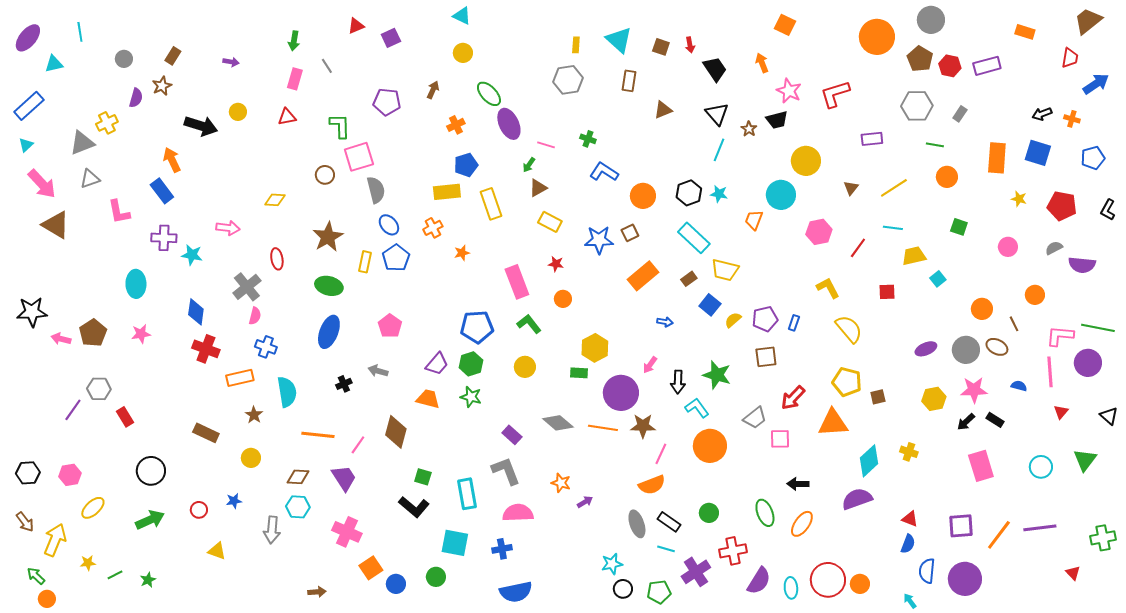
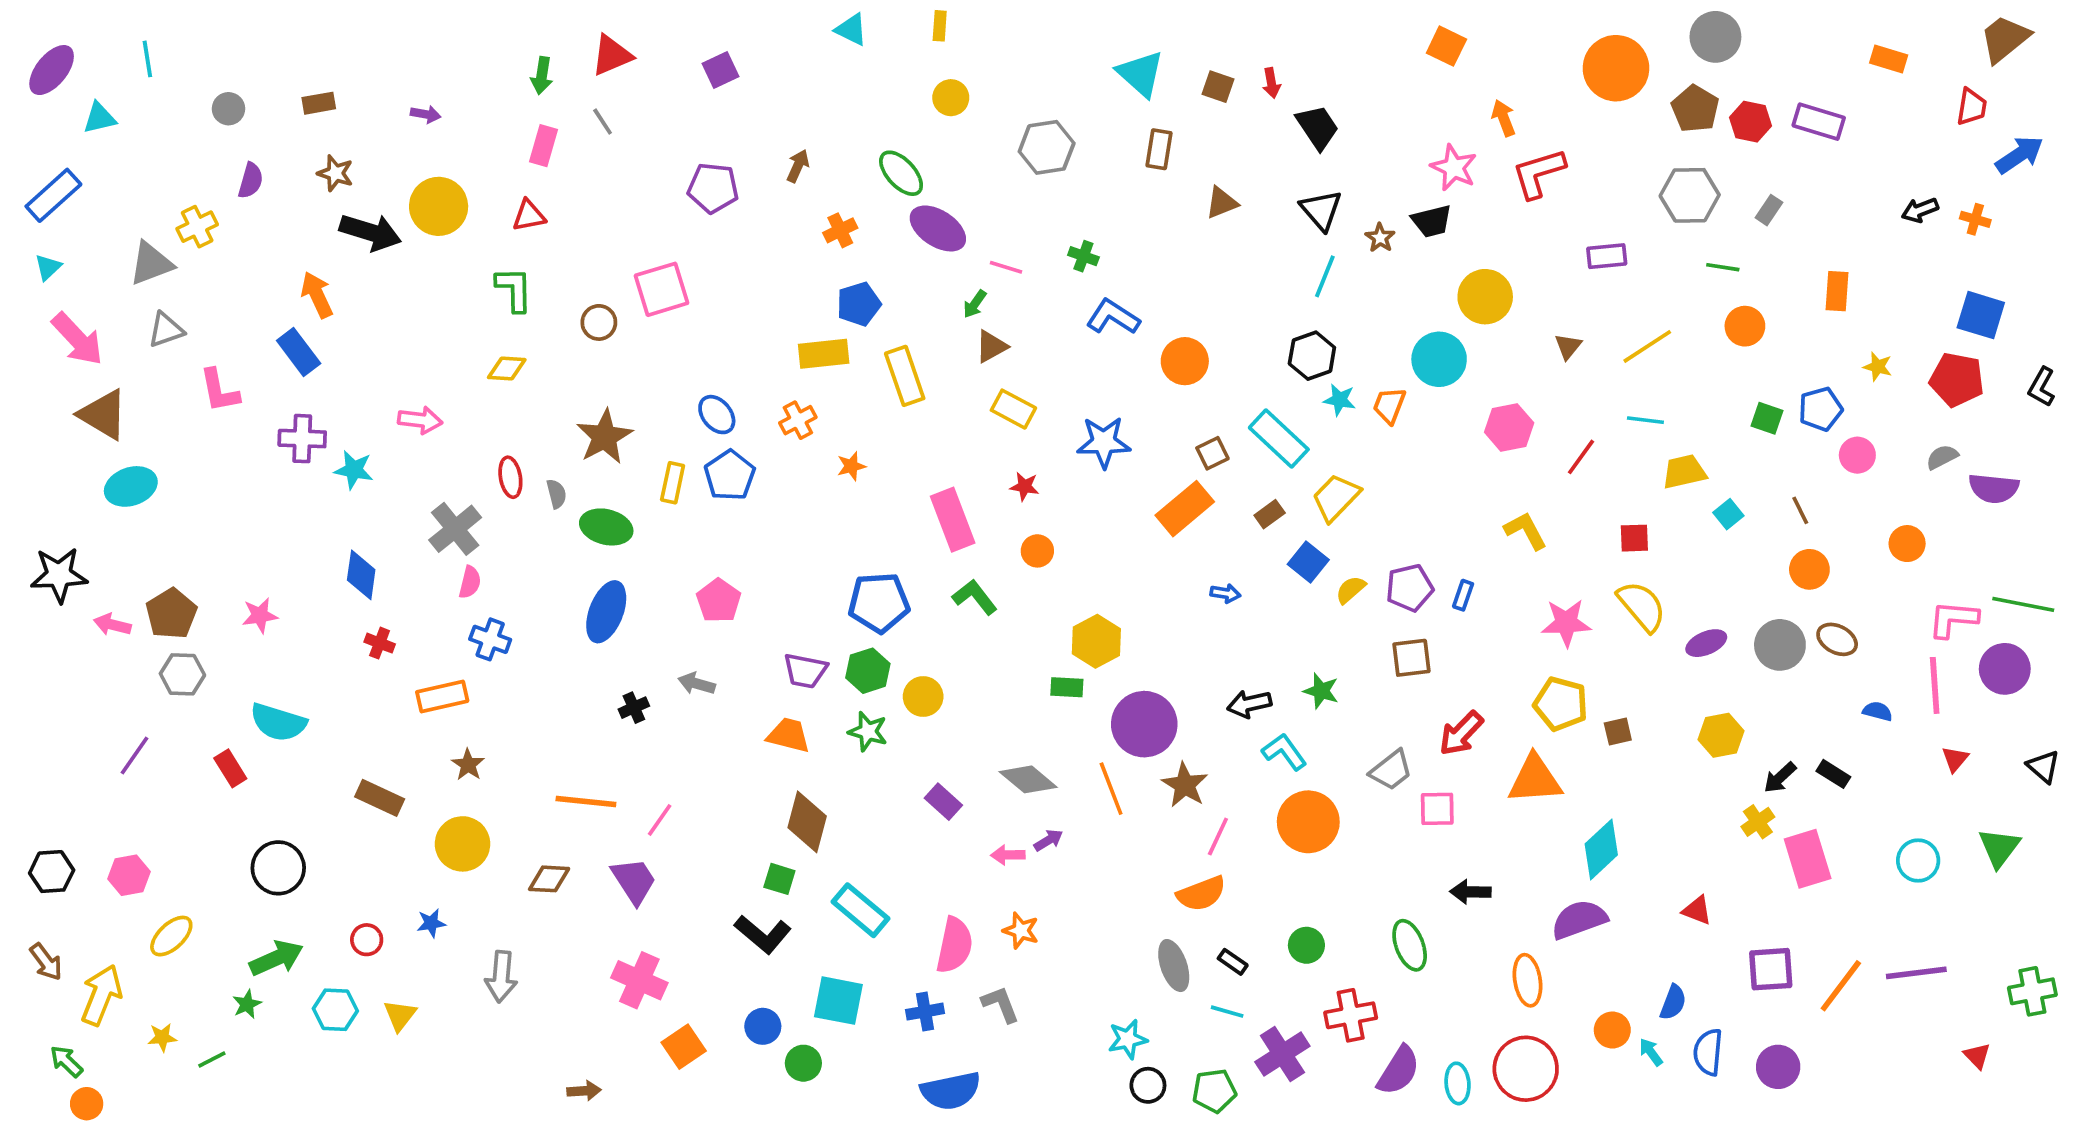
red triangle: (356, 26) -> (612, 55), moved, size x1.4
yellow rectangle: (576, 45) -> (940, 26), moved
yellow circle: (463, 53) -> (951, 98), moved
brown rectangle: (173, 56) -> (319, 103), turned 48
orange arrow: (762, 63) -> (1504, 118), moved
purple rectangle: (987, 66) -> (1819, 122), turned 32
brown star: (162, 86) -> (335, 173), moved, turned -30
yellow circle: (238, 112) -> (439, 206), size x1.8
purple ellipse: (509, 124) -> (938, 228), turned -32
green L-shape: (340, 126) -> (514, 289), moved
blue square: (1038, 153) -> (1981, 315), moved
orange rectangle: (997, 158) -> (1837, 291), size x0.7
blue pentagon: (1093, 158) -> (1820, 409), moved
gray semicircle: (376, 190) -> (556, 494), moved, size x0.6
black hexagon: (689, 193) -> (1312, 356), moved
cyan star: (719, 194) -> (1340, 400), moved
brown square: (630, 233) -> (1212, 453), moved
yellow trapezoid: (725, 270) -> (1336, 498), turned 120
cyan ellipse: (136, 284) -> (131, 486), moved, turned 72
brown line: (1014, 324) -> (1800, 510), moved
yellow semicircle: (849, 329) -> (1642, 606), moved
red cross: (206, 349) -> (380, 643), size x0.6
purple trapezoid: (437, 364) -> (805, 671), turned 60
pink arrow: (650, 365) -> (1008, 855), moved, turned 54
yellow circle: (525, 367) -> (923, 697), moved
green star: (717, 375) -> (1321, 691), size x0.7
black arrow: (678, 382) -> (1249, 704), turned 75
gray hexagon: (99, 389) -> (182, 674), moved
pink star: (974, 390) -> (1566, 623), moved
cyan semicircle: (287, 392) -> (278, 722), moved, turned 116
brown star: (643, 426) -> (1185, 785), turned 30
orange line: (603, 428) -> (1111, 789), turned 60
brown diamond: (396, 432) -> (807, 822), moved
yellow cross: (909, 452) -> (1758, 822), moved, turned 36
yellow circle: (251, 458) -> (462, 844), size x1.5
gray L-shape: (506, 471) -> (1001, 1004), moved, size x0.7
orange star: (561, 483) -> (1021, 931), moved
cyan rectangle: (467, 494) -> (860, 910), turned -40
purple arrow: (585, 502) -> (1048, 840), moved
cyan hexagon: (298, 507) -> (335, 1010), moved
pink semicircle: (518, 513) -> (954, 945), turned 104
red triangle: (910, 519) -> (1697, 910), moved
black rectangle: (669, 522) -> (1233, 962), size x0.7
orange ellipse: (802, 524) -> (1528, 980), moved, turned -44
yellow triangle: (217, 551) -> (400, 1015), turned 48
purple circle: (965, 579) -> (1778, 1067), size x0.7
green star: (148, 580) -> (247, 1004), moved
blue circle: (396, 584) -> (763, 1026), moved
orange circle: (860, 584) -> (1612, 1030), moved
cyan arrow: (910, 601) -> (1651, 1052), moved

